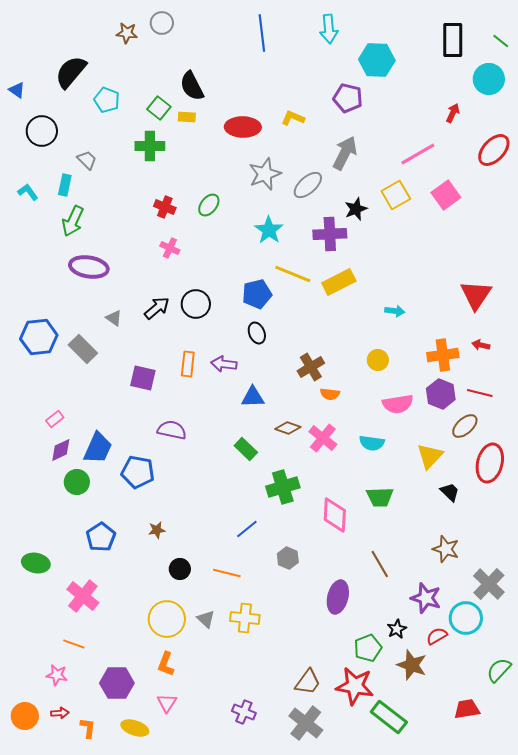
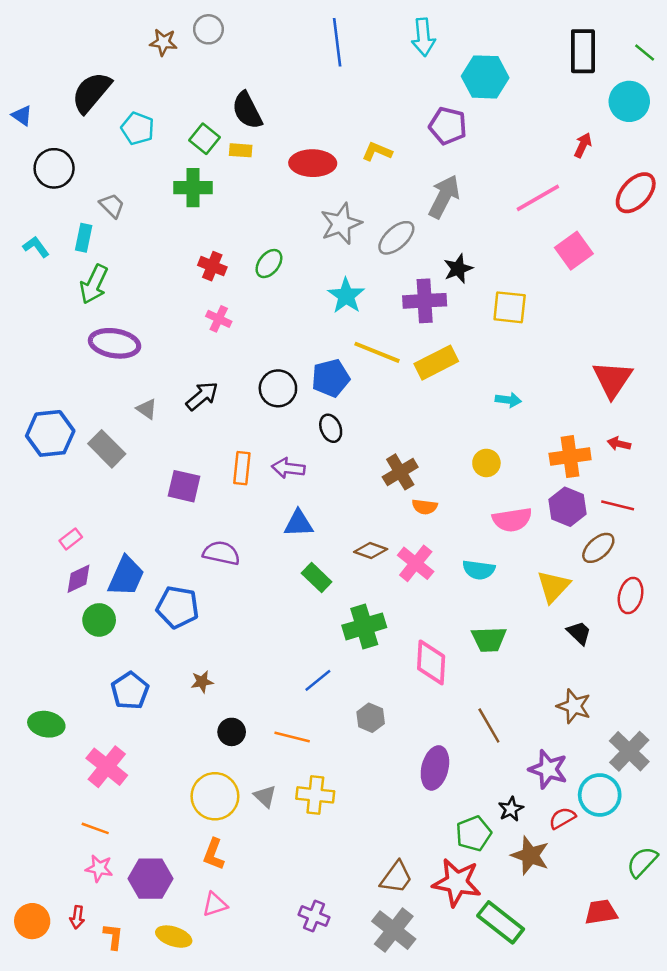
yellow square: (396, 195) -> (510, 307), moved, turned 36
black circle: (196, 304) -> (278, 388), moved
blue triangle: (253, 397) -> (299, 523), moved
red ellipse: (490, 463) -> (631, 596), size x0.7
pink star: (57, 675) -> (99, 868), moved
pink triangle: (167, 703) -> (215, 904), turned 40
red arrow: (60, 713) -> (77, 917), turned 102

